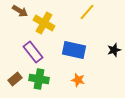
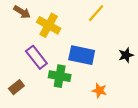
green cross: (39, 79) -> (60, 76), moved
orange star: (78, 80) -> (99, 90), moved

